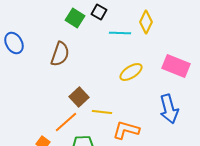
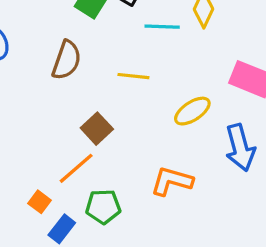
yellow ellipse: (131, 72) -> (192, 111), moved
yellow line: (102, 112) -> (133, 76), moved

